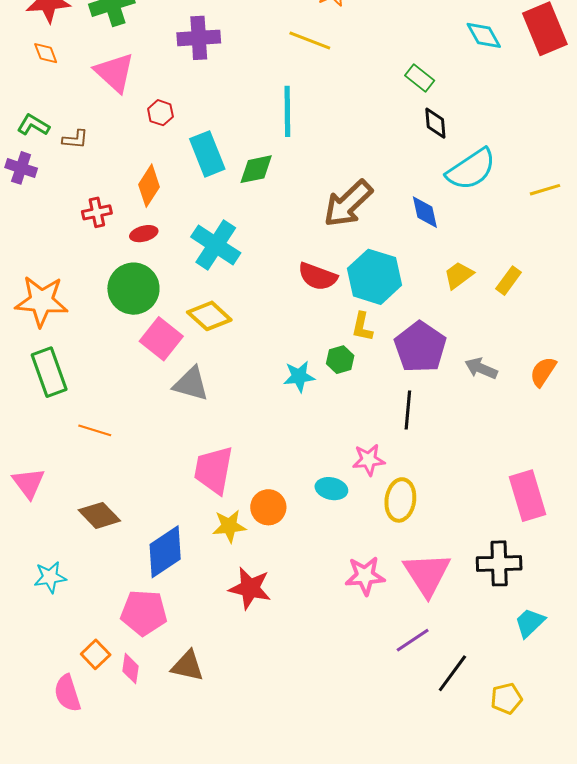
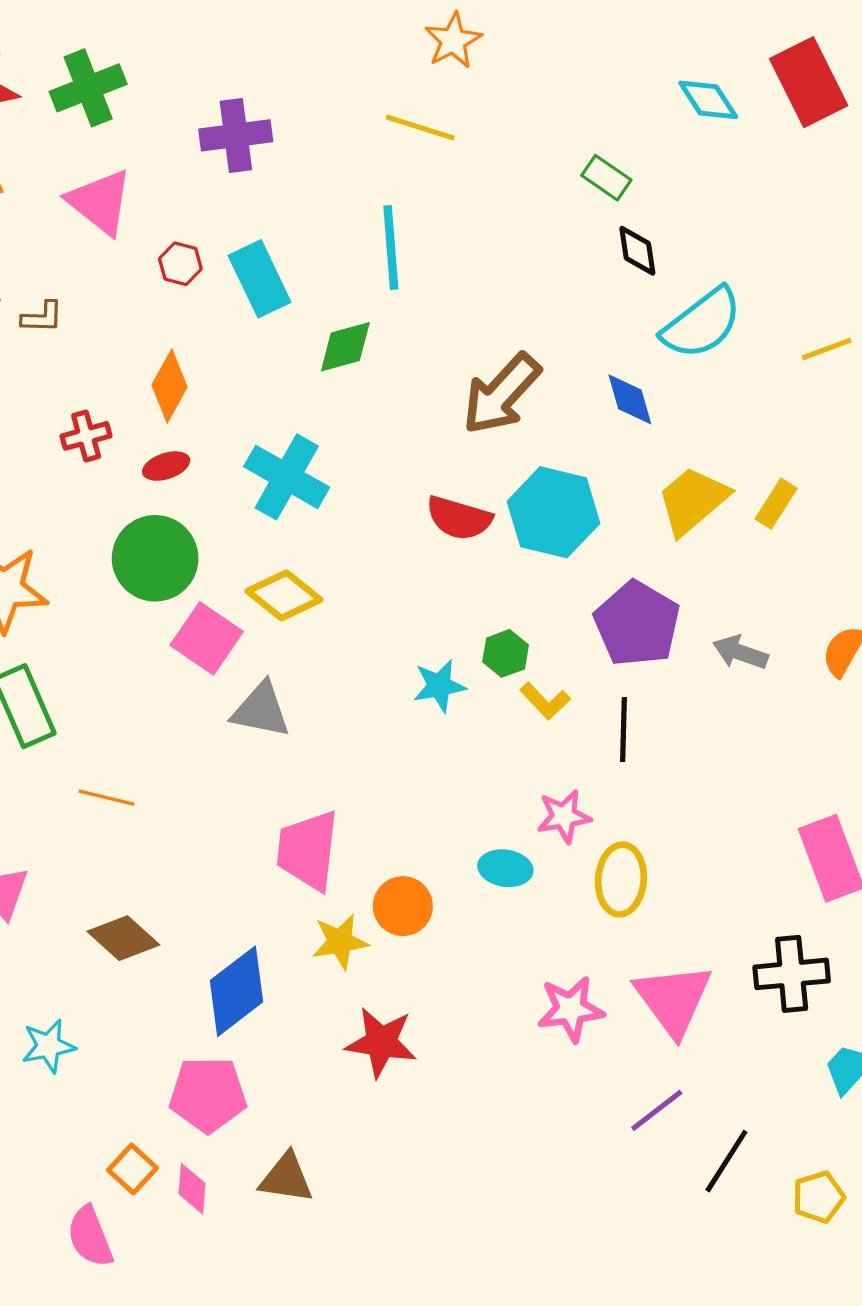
cyan rectangle: (207, 154) -> (260, 279), moved
yellow trapezoid: (459, 275) -> (693, 500), size x1.5
yellow L-shape: (362, 327) -> (545, 701), moved, turned -52

